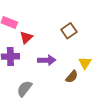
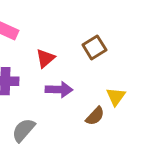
red triangle: (26, 37) -> (45, 58), moved

